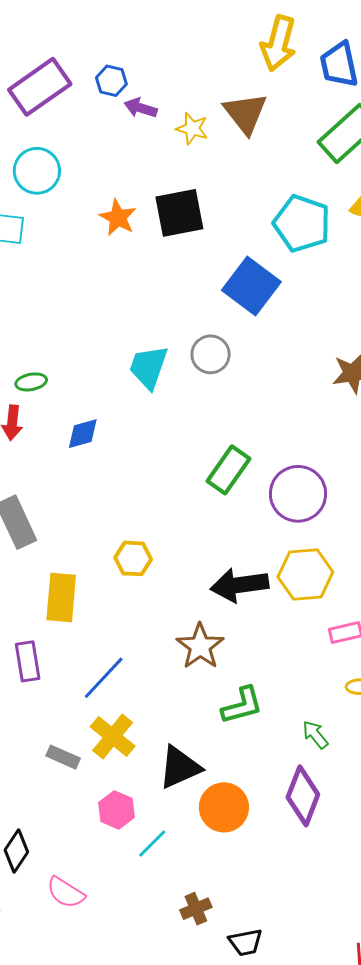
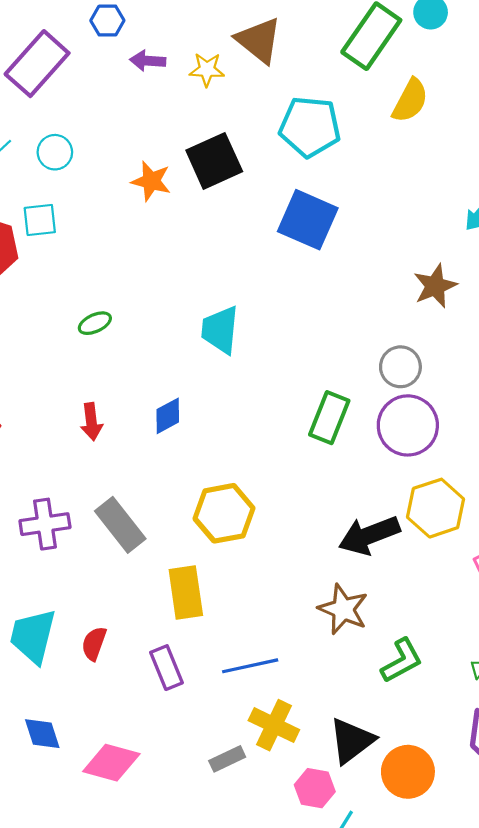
blue hexagon: (111, 81) -> (107, 21), moved
cyan circle: (37, 171) -> (55, 152), size x0.7
cyan pentagon: (302, 223) -> (310, 127), moved
gray circle: (211, 354) -> (400, 367), moved
green ellipse: (31, 382) -> (95, 323), moved
yellow hexagon: (133, 558) -> (224, 513), moved, size x1.5
blue line: (104, 678) -> (250, 666), turned 48
gray rectangle: (63, 757) -> (227, 759), turned -36
pink hexagon: (117, 810) -> (315, 788), moved

